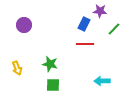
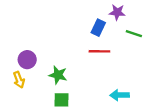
purple circle: (24, 25) -> (27, 60), moved
green line: (114, 29) -> (134, 34), turned 64

